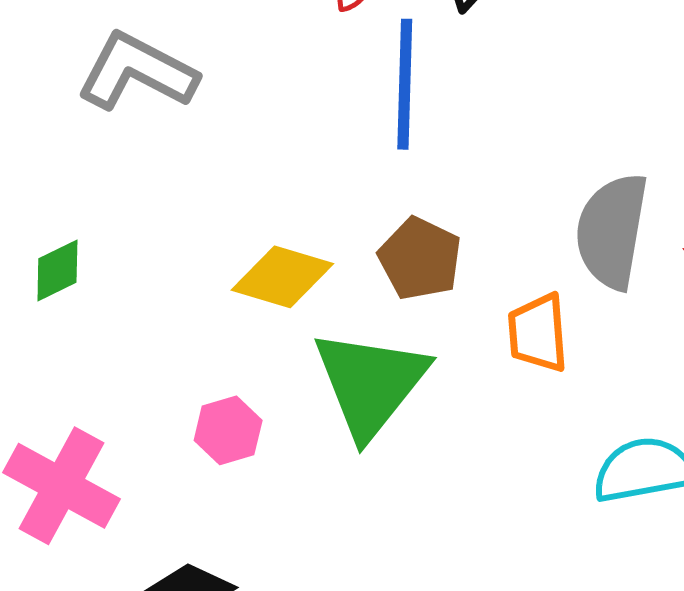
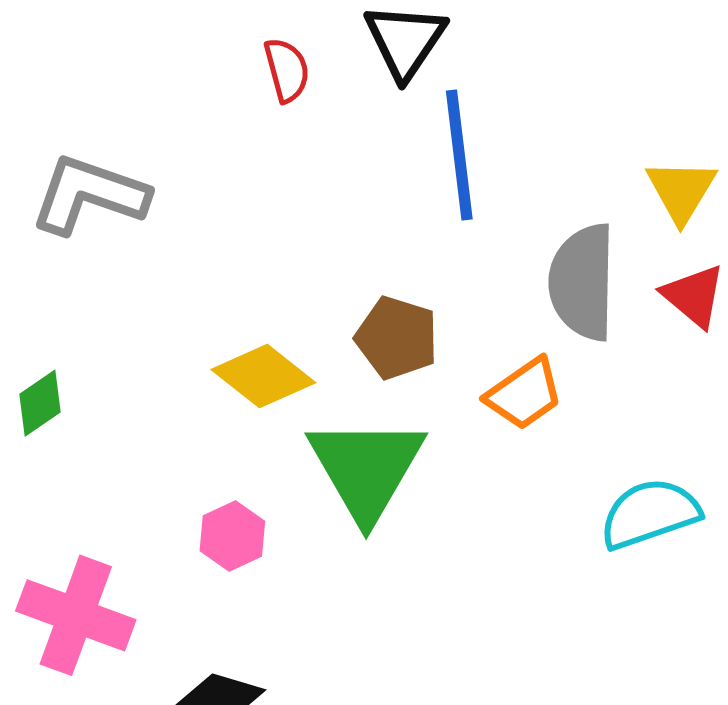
blue line: (405, 84) -> (459, 155), moved
yellow diamond: (282, 277) -> (263, 376), turned 30
orange trapezoid: (538, 333) -> (524, 394), turned -112

